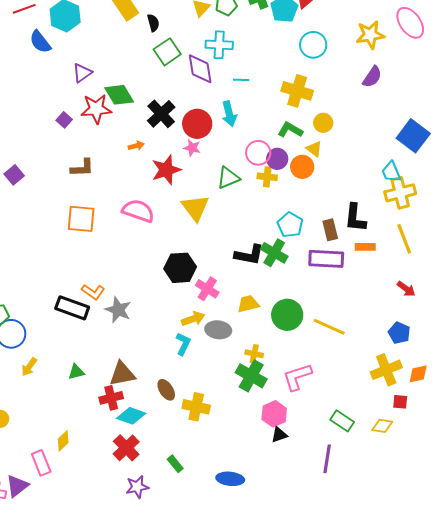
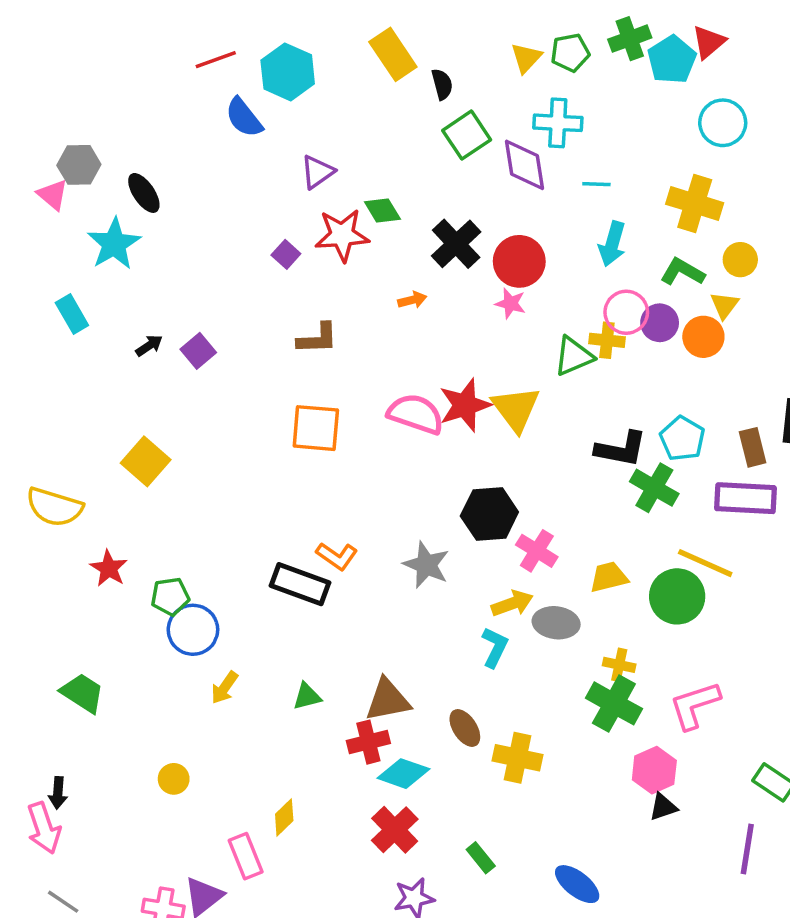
green diamond: (119, 95) -> (382, 211), size x0.7
cyan arrow: (229, 114) -> (612, 244), moved, turned 30
yellow triangle: (314, 149) -> (724, 305), turned 30
red star: (166, 170) -> (465, 405), moved
yellow cross: (267, 177) -> (607, 340), moved
black L-shape: (249, 255) -> (621, 449), moved
gray star: (118, 310) -> (426, 565), moved
yellow line: (329, 327) -> (705, 563), moved
blue ellipse: (230, 479) -> (577, 884), turned 32

